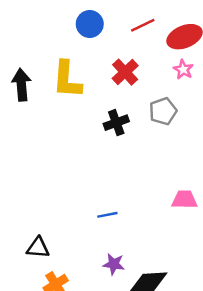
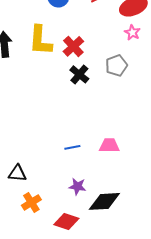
red cross: (125, 72) -> (73, 46), moved
black cross: (116, 123) -> (79, 74), turned -30
pink trapezoid: (184, 200) -> (109, 145), moved

